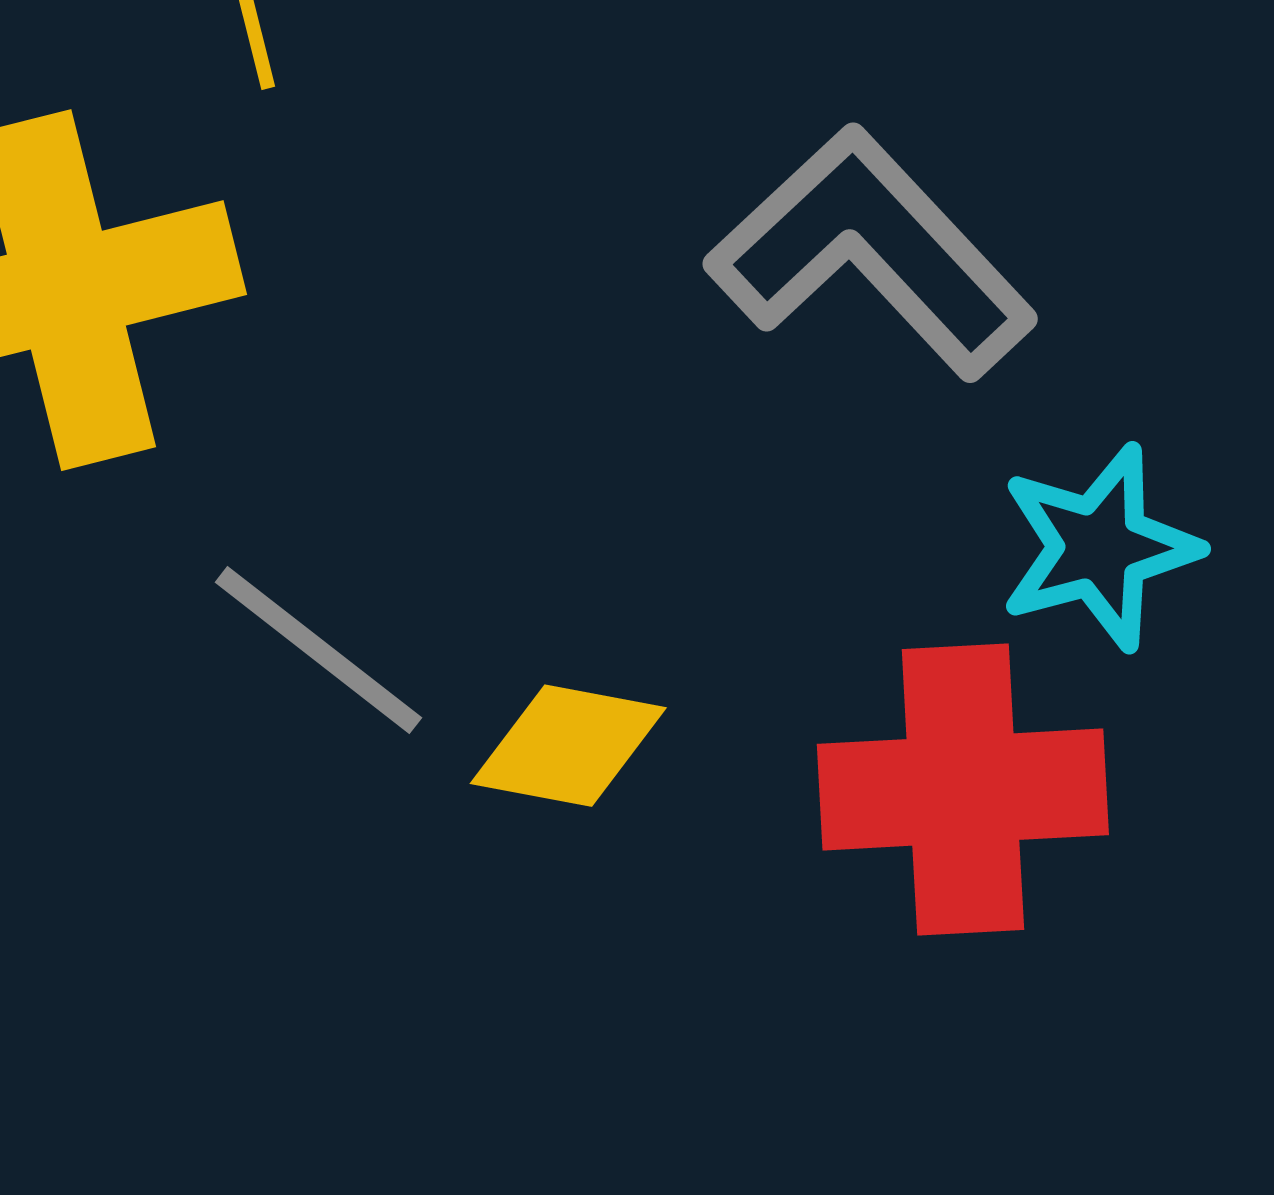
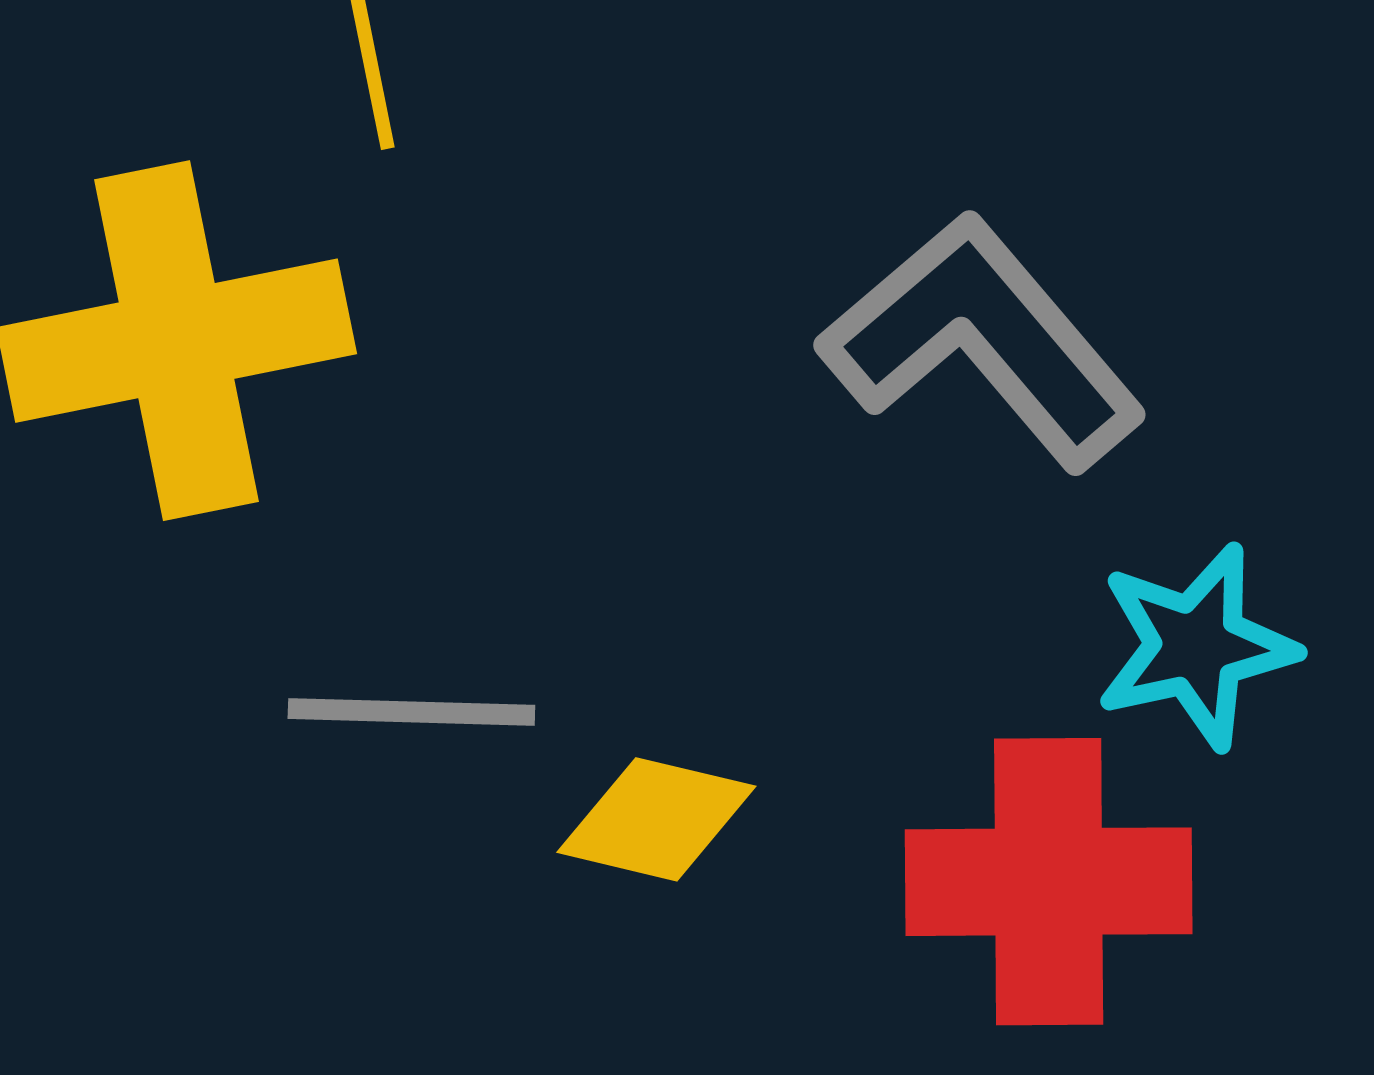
gray line: (318, 650) -> (411, 712), turned -39

